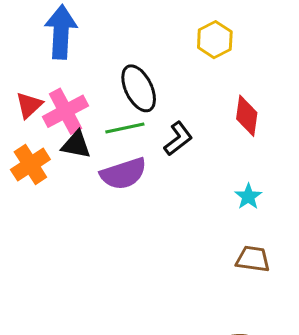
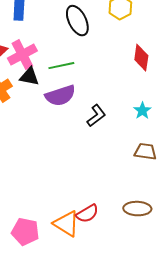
black ellipse: (139, 88) -> (77, 21), moved
black L-shape: (178, 139) -> (96, 116), moved

